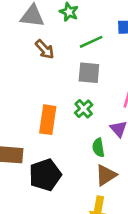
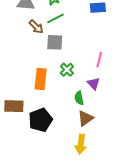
green line: (91, 42) -> (55, 18), moved
gray square: (89, 73) -> (55, 42), moved

